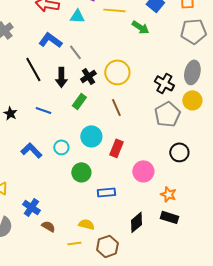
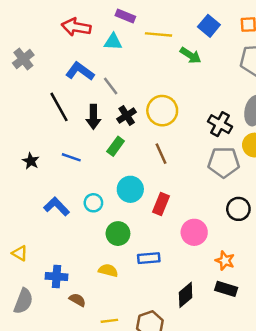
gray pentagon: (167, 114) -> (224, 162), turned 30
blue cross: (31, 207) -> (57, 277), turned -30
yellow semicircle: (86, 224) -> (108, 270), moved

